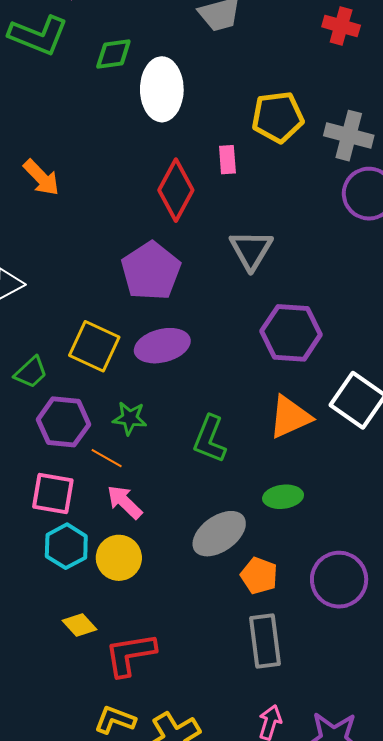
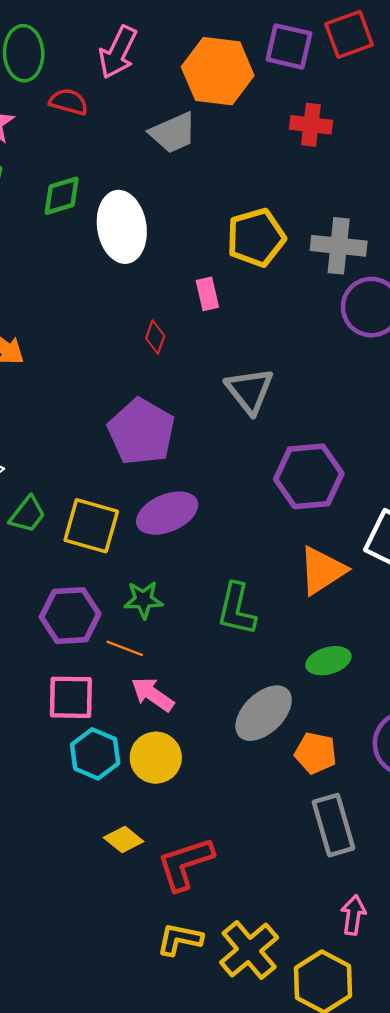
red diamond: (176, 190) -> (155, 337), size x0.5
green trapezoid: (31, 372) -> (27, 514), moved

